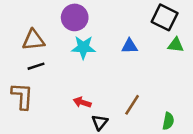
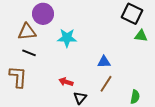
purple circle: (75, 17) -> (43, 14), moved
blue triangle: (130, 46) -> (104, 62), moved
black line: (36, 66) -> (29, 53), turned 40

